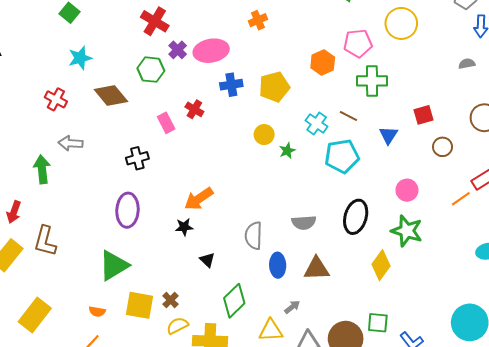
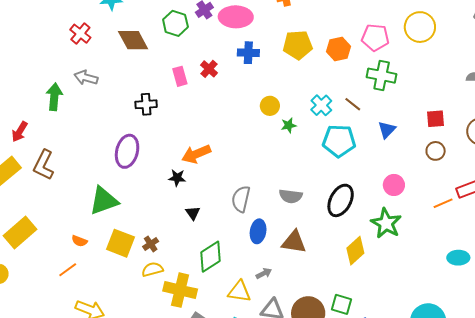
yellow pentagon: (274, 87) -> (298, 45), moved
red square: (424, 115) -> (436, 119), moved

